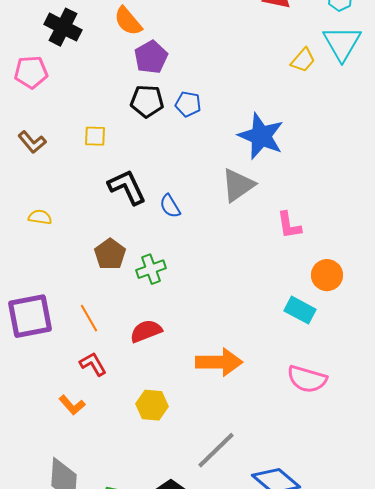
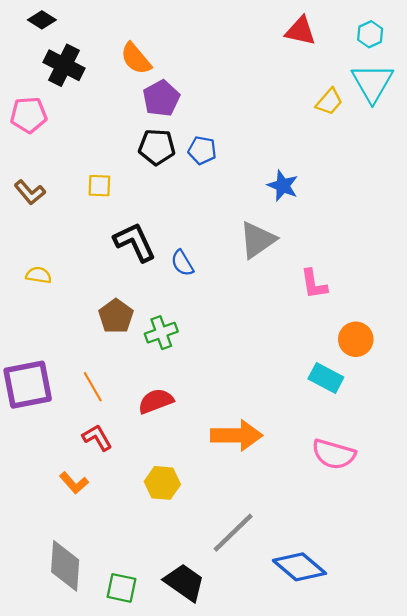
blue star: (261, 136) -> (283, 186), size x0.6

